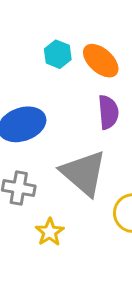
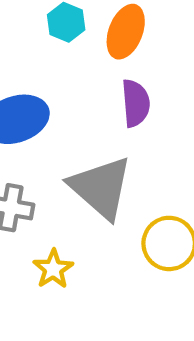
orange ellipse: (101, 61) -> (126, 32), turned 69

